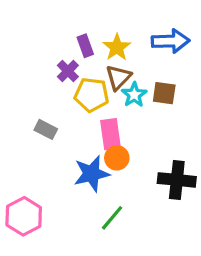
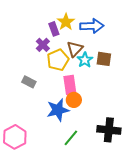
blue arrow: (170, 41) -> (92, 26), moved
yellow star: (117, 47) -> (66, 22), moved
yellow pentagon: (92, 95) -> (58, 60), turned -30
black cross: (177, 180) -> (109, 130), moved

